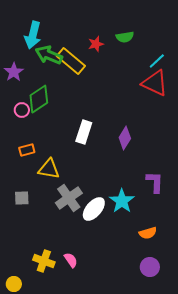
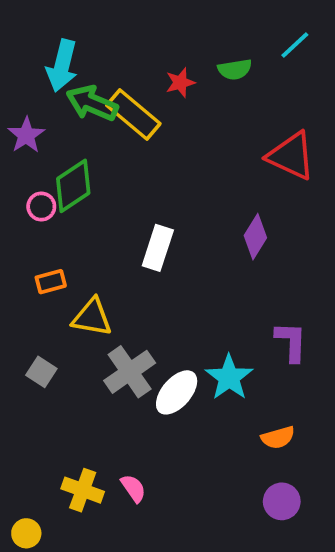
cyan line: (157, 61) -> (295, 45), moved
purple diamond: (125, 138) -> (255, 237), moved
gray square: (22, 198) -> (41, 372), turned 35

